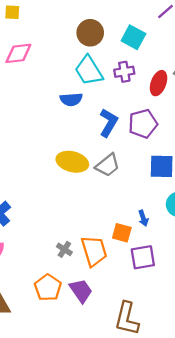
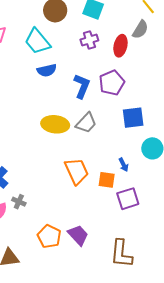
cyan trapezoid: (89, 71) -> (37, 41), moved
gray cross: (64, 249) -> (19, 202), moved
orange trapezoid: (94, 251) -> (77, 171), moved

